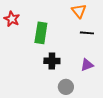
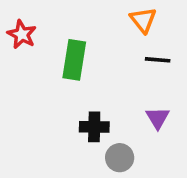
black cross: (52, 61) -> (94, 127), moved
purple triangle: (87, 65) -> (158, 118), turned -40

